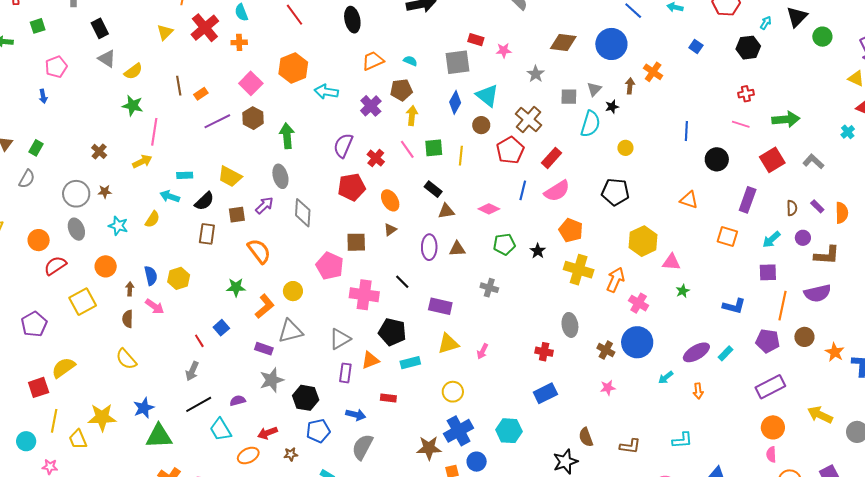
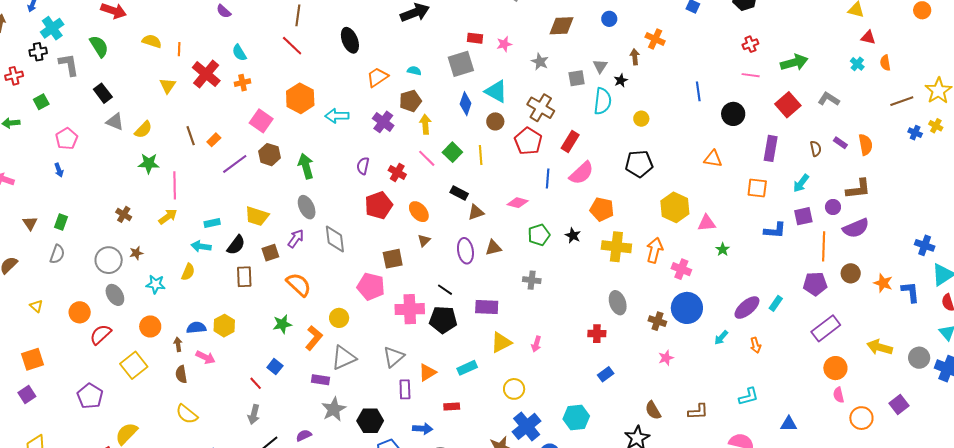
blue circle: (611, 44) -> (609, 19), size x0.5
purple semicircle: (343, 146) -> (363, 166), size x0.7
green square: (434, 148) -> (452, 152), turned -30
purple circle: (803, 238) -> (833, 207), moved
blue semicircle: (151, 276) -> (196, 328), turned -72
blue L-shape: (734, 306) -> (775, 230), moved
black pentagon: (392, 332) -> (443, 320), moved
blue rectangle: (545, 393) -> (606, 374), size x0.7

